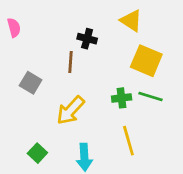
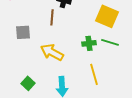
gray square: (31, 83) -> (23, 32), turned -35
yellow arrow: (71, 110) -> (52, 52), turned 75

